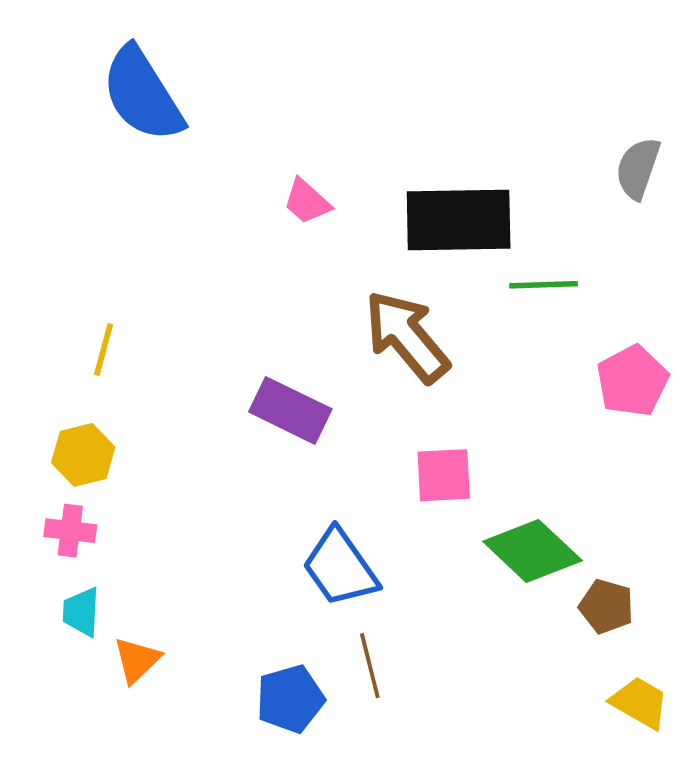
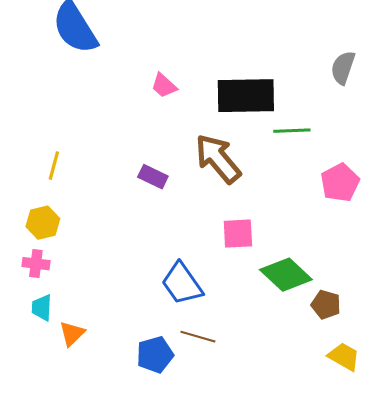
purple rectangle: (290, 410) -> (153, 177), moved, size x0.7
brown line: (370, 666) -> (198, 337), turned -60

